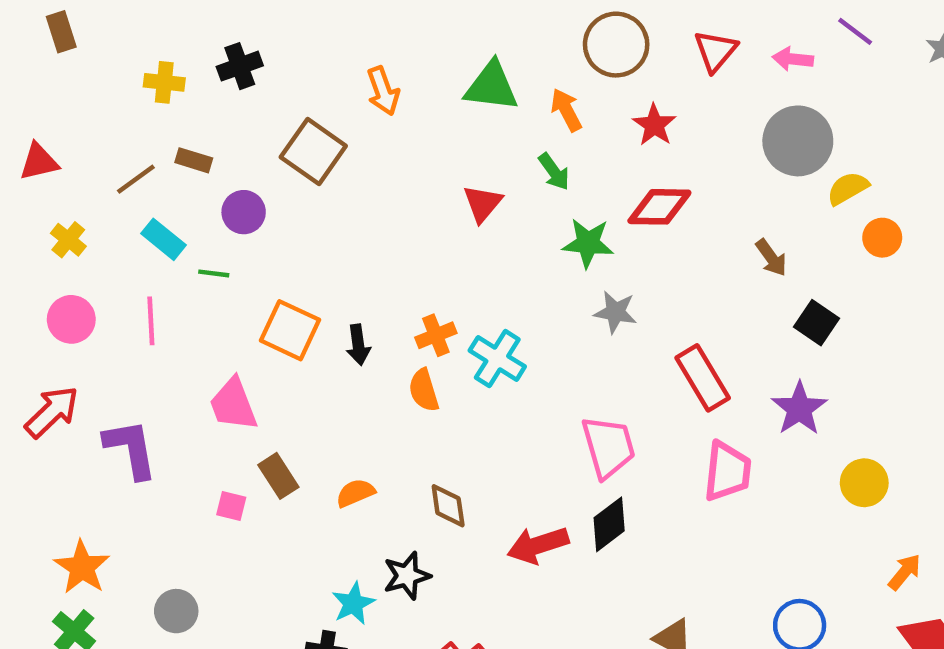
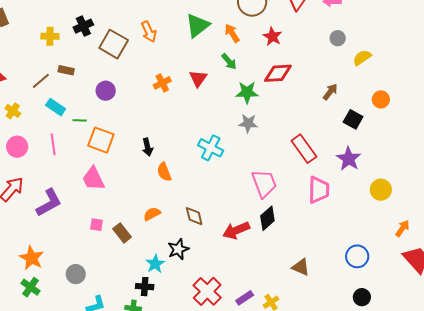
green triangle: (491, 86) -> (198, 25), turned -40
gray circle: (798, 141) -> (338, 38), size x0.5
brown square: (313, 152) -> (114, 44), moved
purple circle: (244, 212) -> (106, 91), moved
orange circle: (882, 238) -> (381, 99), moved
brown arrow: (771, 258) -> (330, 92), turned -102
gray star: (615, 312) -> (248, 123), moved
orange square: (290, 330) -> (101, 140), moved
orange cross: (436, 335) -> (162, 83), moved
orange semicircle: (424, 390) -> (164, 172), moved
purple L-shape: (131, 449) -> (49, 203), turned 76
brown rectangle: (278, 476) -> (122, 233), moved

